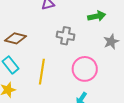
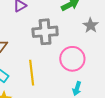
gray cross: (65, 36) -> (45, 32), size x1.4

